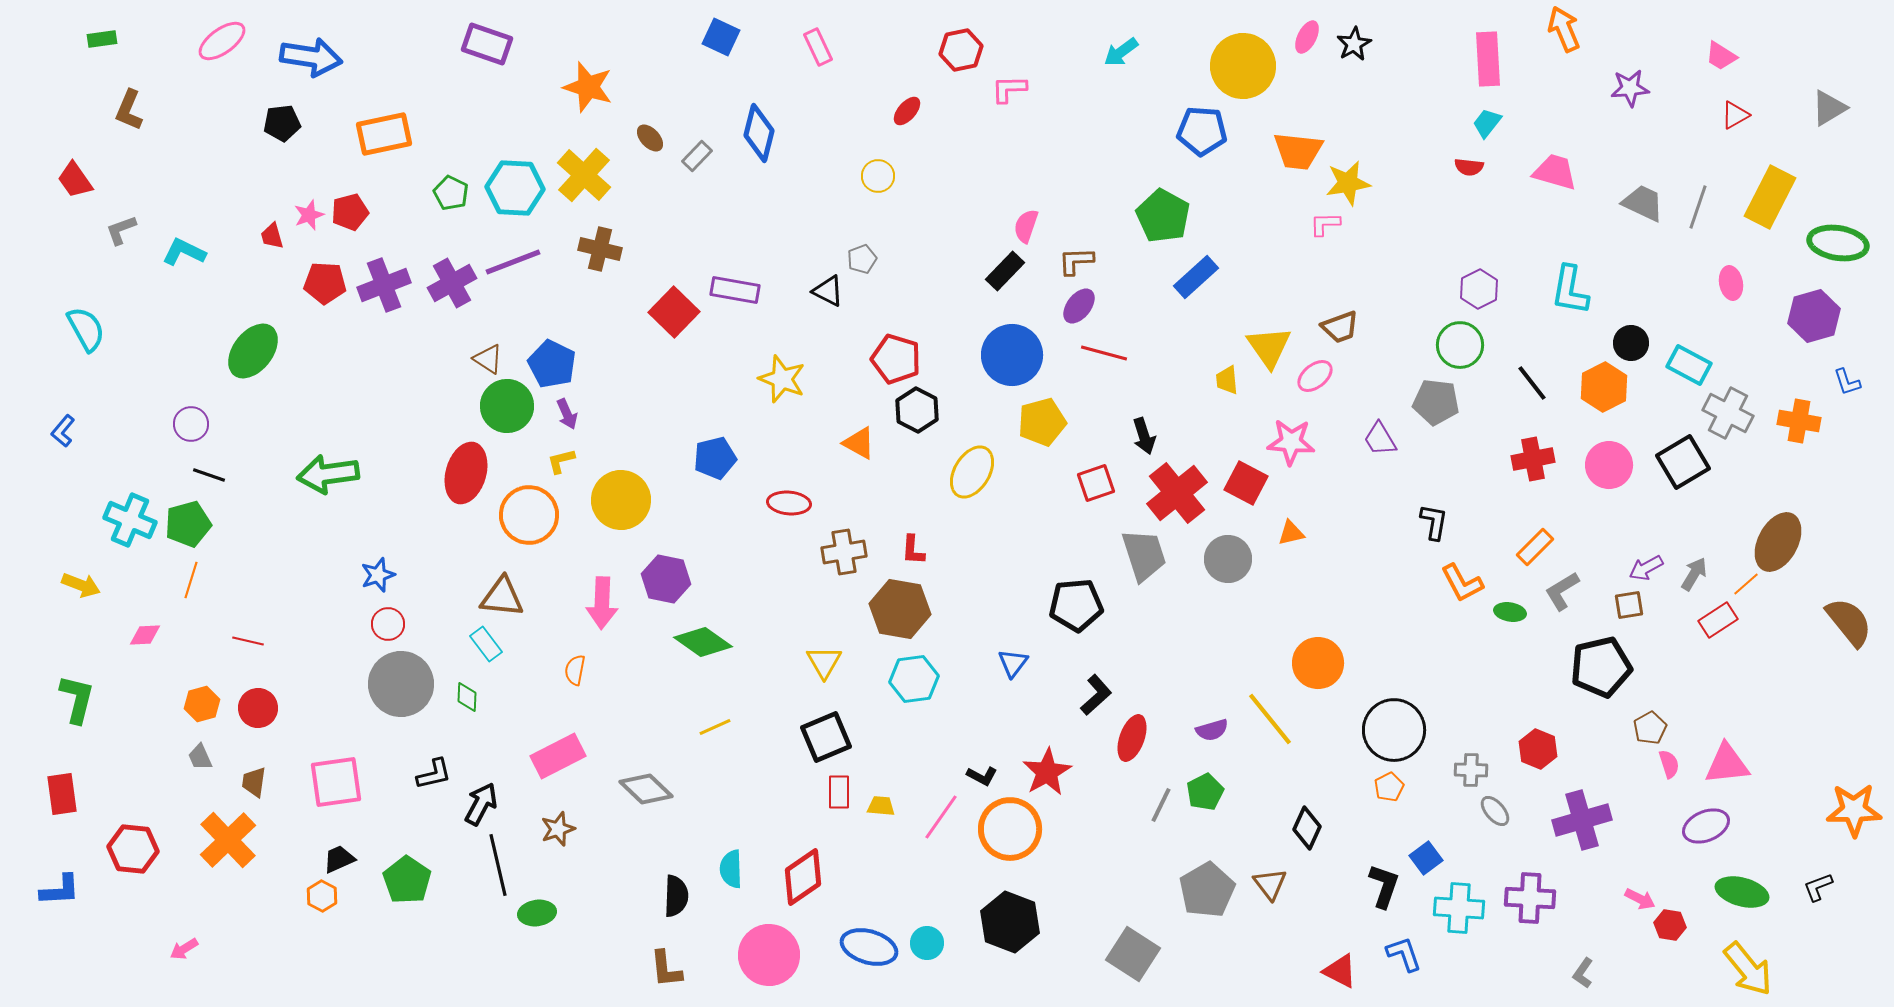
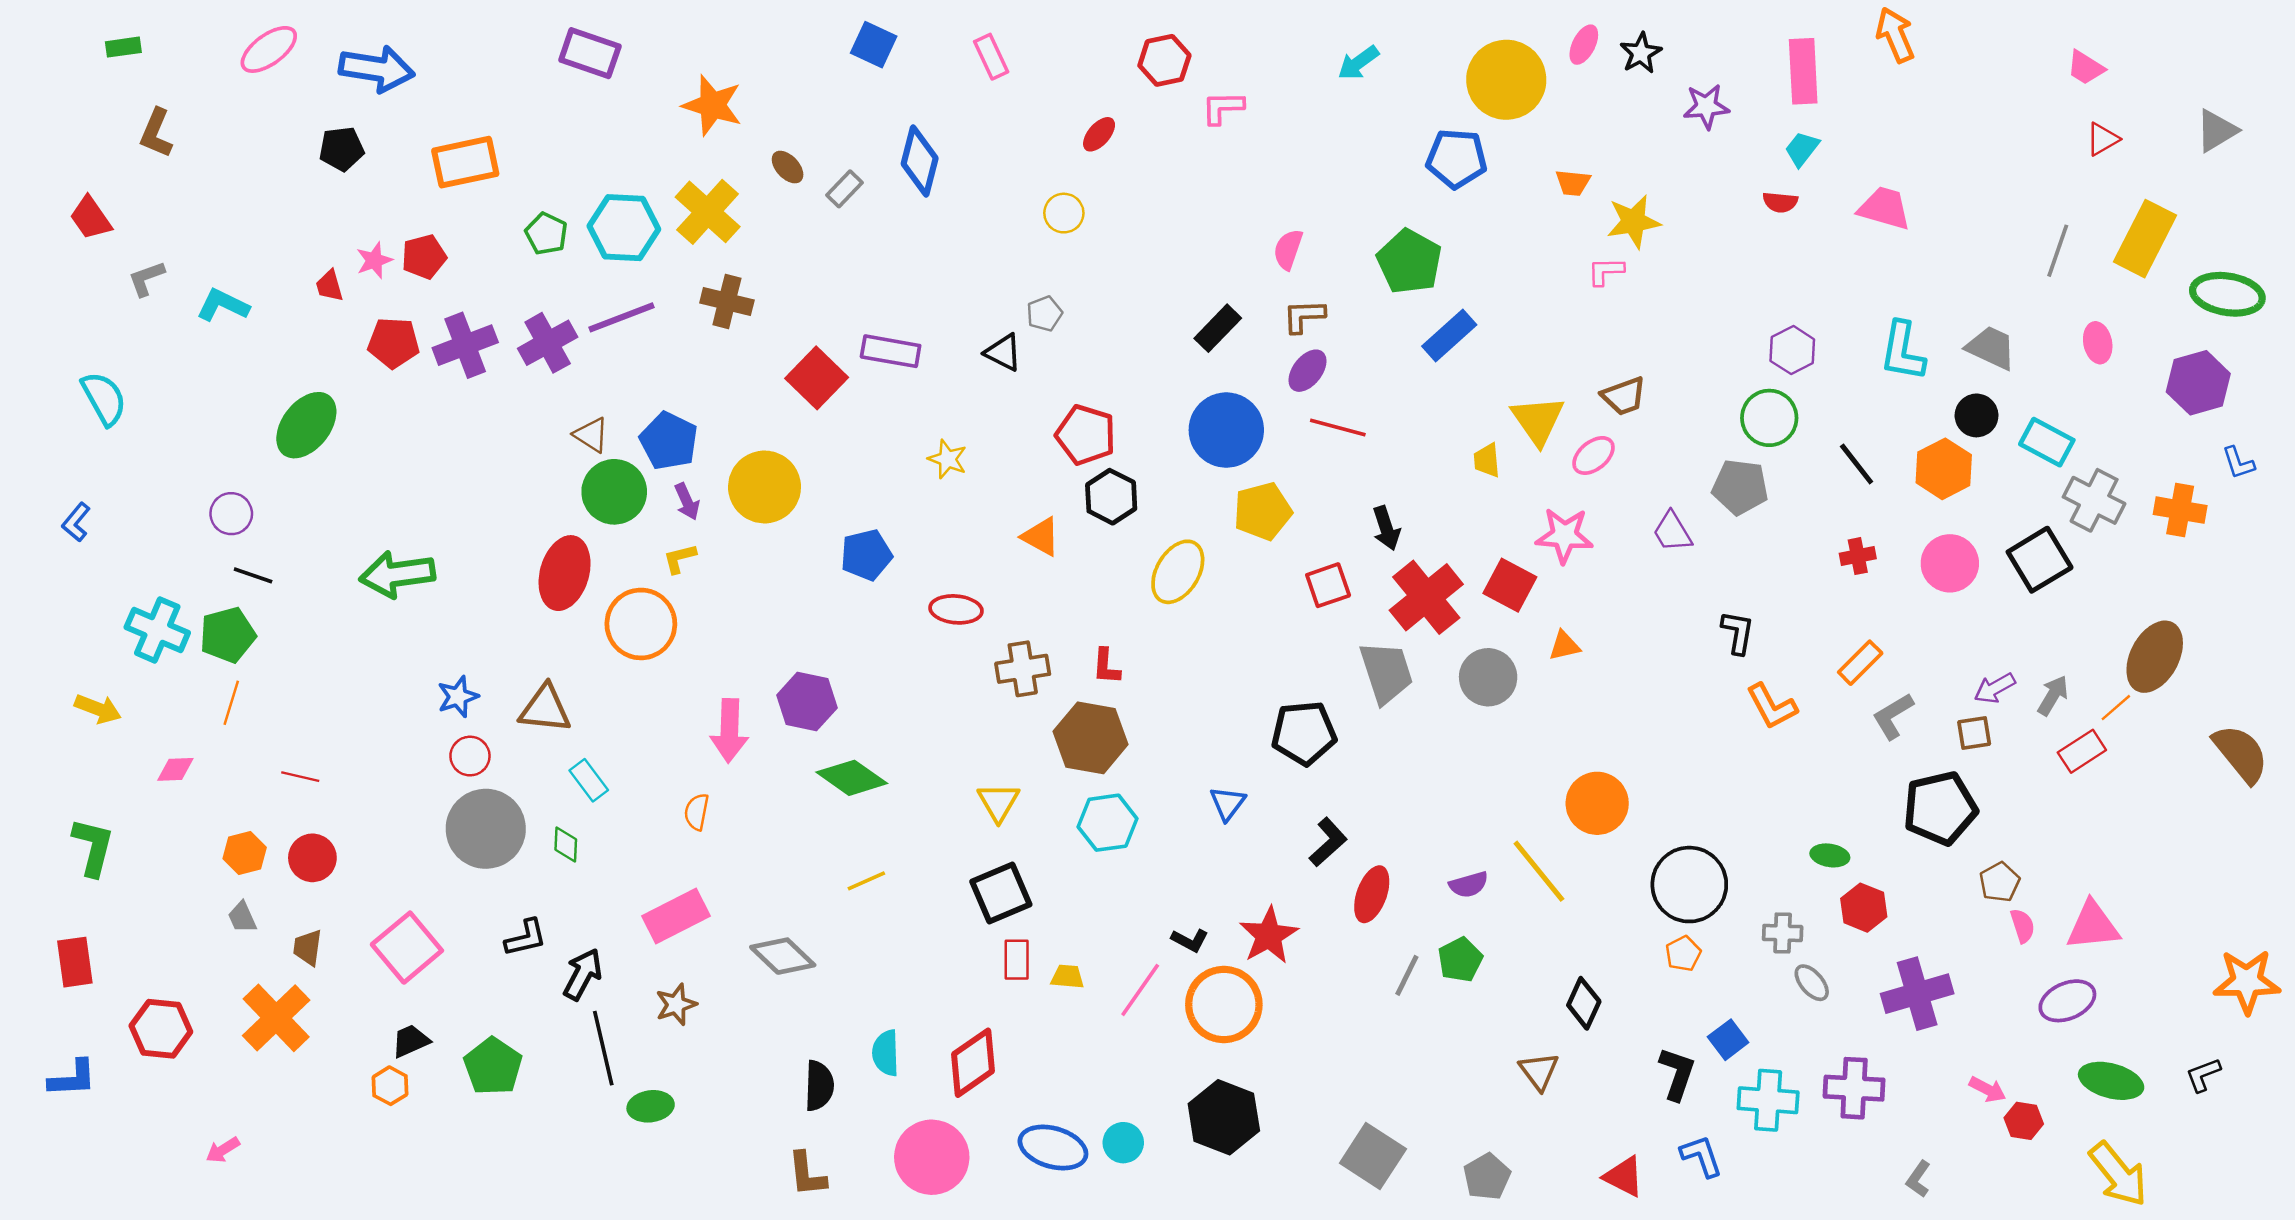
purple star: (1630, 88) -> (1706, 106), moved
orange trapezoid: (1298, 151) -> (1573, 183), size x0.6
gray trapezoid: (1643, 203) -> (1991, 348), moved
pink semicircle: (1026, 226) -> (1288, 249), moved
yellow star: (782, 379) -> (948, 459), size x0.7
red cross: (1533, 459) -> (1858, 556), size x0.7
yellow circle: (621, 500) -> (765, 487), moved
brown triangle: (502, 597) -> (545, 709), moved
green ellipse: (1510, 612) -> (1830, 855), moved
pink square: (336, 782) -> (407, 948), turned -32
gray pentagon: (1207, 890) -> (1487, 1177), moved, size x0.7

